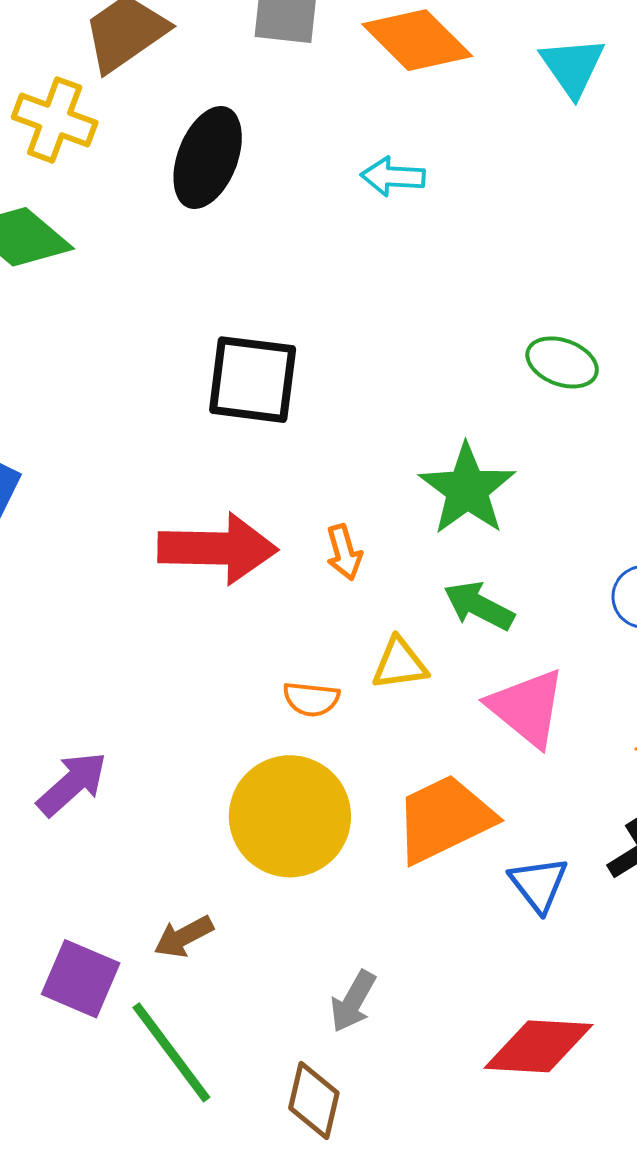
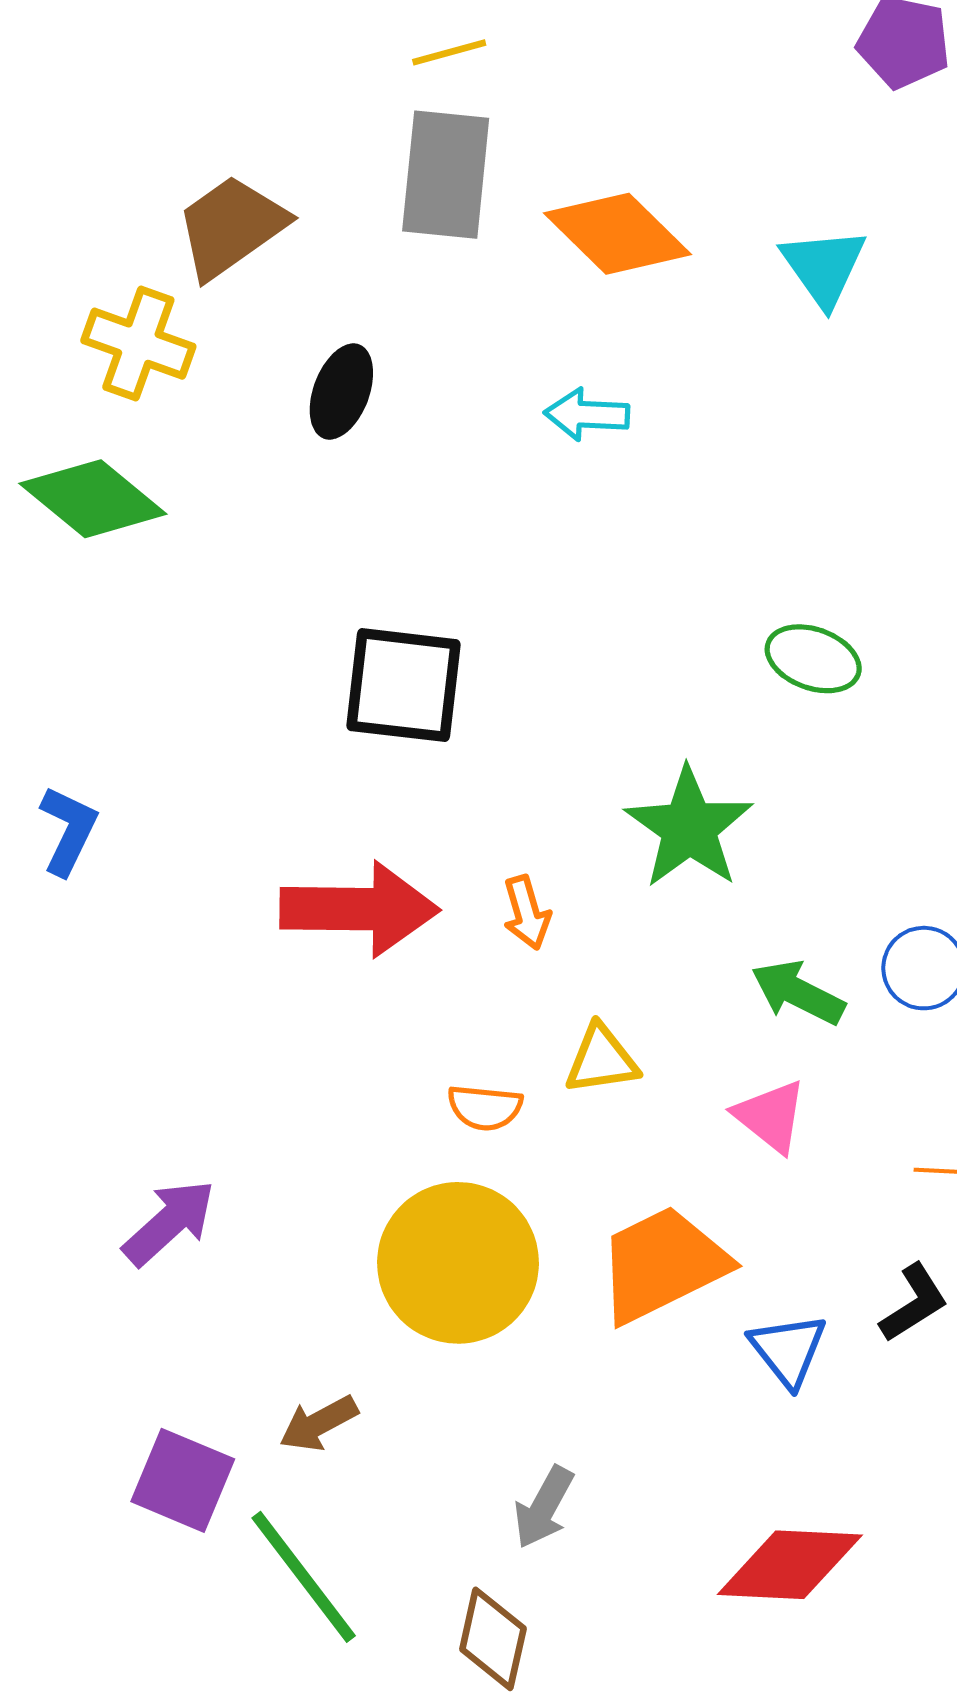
black ellipse: (208, 158) -> (341, 392), size x0.7
green arrow: (479, 606) -> (798, 993), moved
pink triangle: (527, 708) -> (771, 1116), size x0.7

